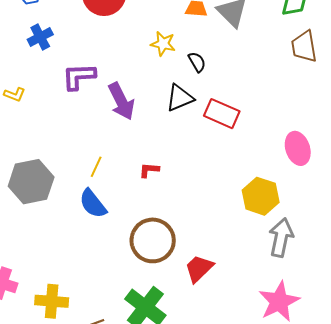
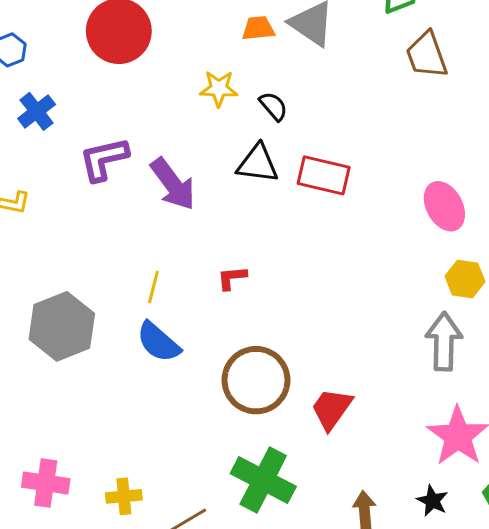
black triangle: (180, 98) -> (258, 164), turned 40
yellow hexagon: (261, 196) -> (465, 279), moved, size x0.7
yellow cross: (52, 301) -> (124, 496), size x0.7

